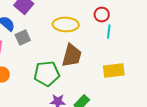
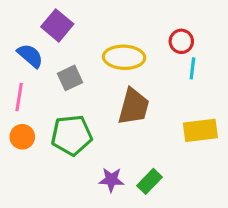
gray square: (23, 38) -> (70, 78), moved
green pentagon: (47, 74) -> (72, 135), moved

